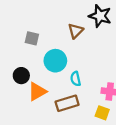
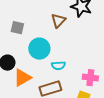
cyan semicircle: (76, 79) -> (58, 66), turned -80

